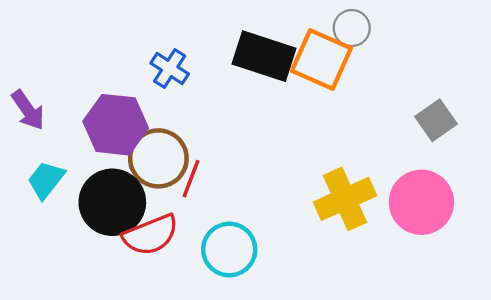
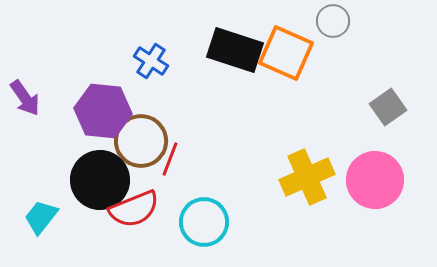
gray circle: (352, 28) -> (333, 21), moved
cyan trapezoid: (46, 180) -> (41, 217), moved

